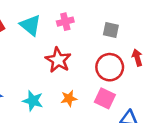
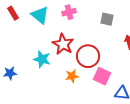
red circle: (110, 67) -> (88, 56), moved
cyan star: (33, 101) -> (42, 59), moved

